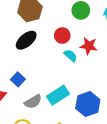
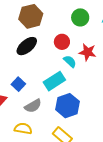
cyan rectangle: (58, 95) -> (54, 81), moved
blue hexagon: (88, 104) -> (68, 106), moved

